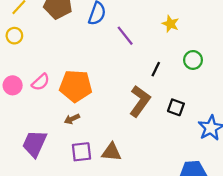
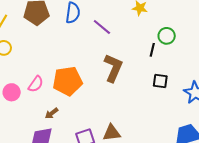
black line: (156, 69) -> (152, 50), moved
brown L-shape: (140, 101) -> (113, 68), moved
brown arrow: (72, 119) -> (52, 113), moved

